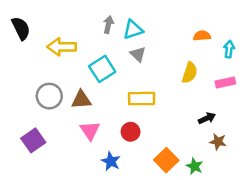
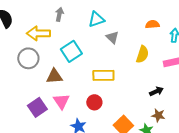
gray arrow: (108, 25) -> (59, 14), moved
gray triangle: (138, 54) -> (112, 37), moved
gray circle: (49, 96) -> (28, 58), moved
purple square: (33, 140) -> (37, 107), moved
brown star: (218, 142) -> (158, 115), moved

